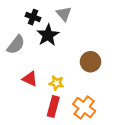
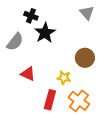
gray triangle: (64, 14) -> (87, 13), moved
yellow star: (56, 83) -> (64, 78), moved

